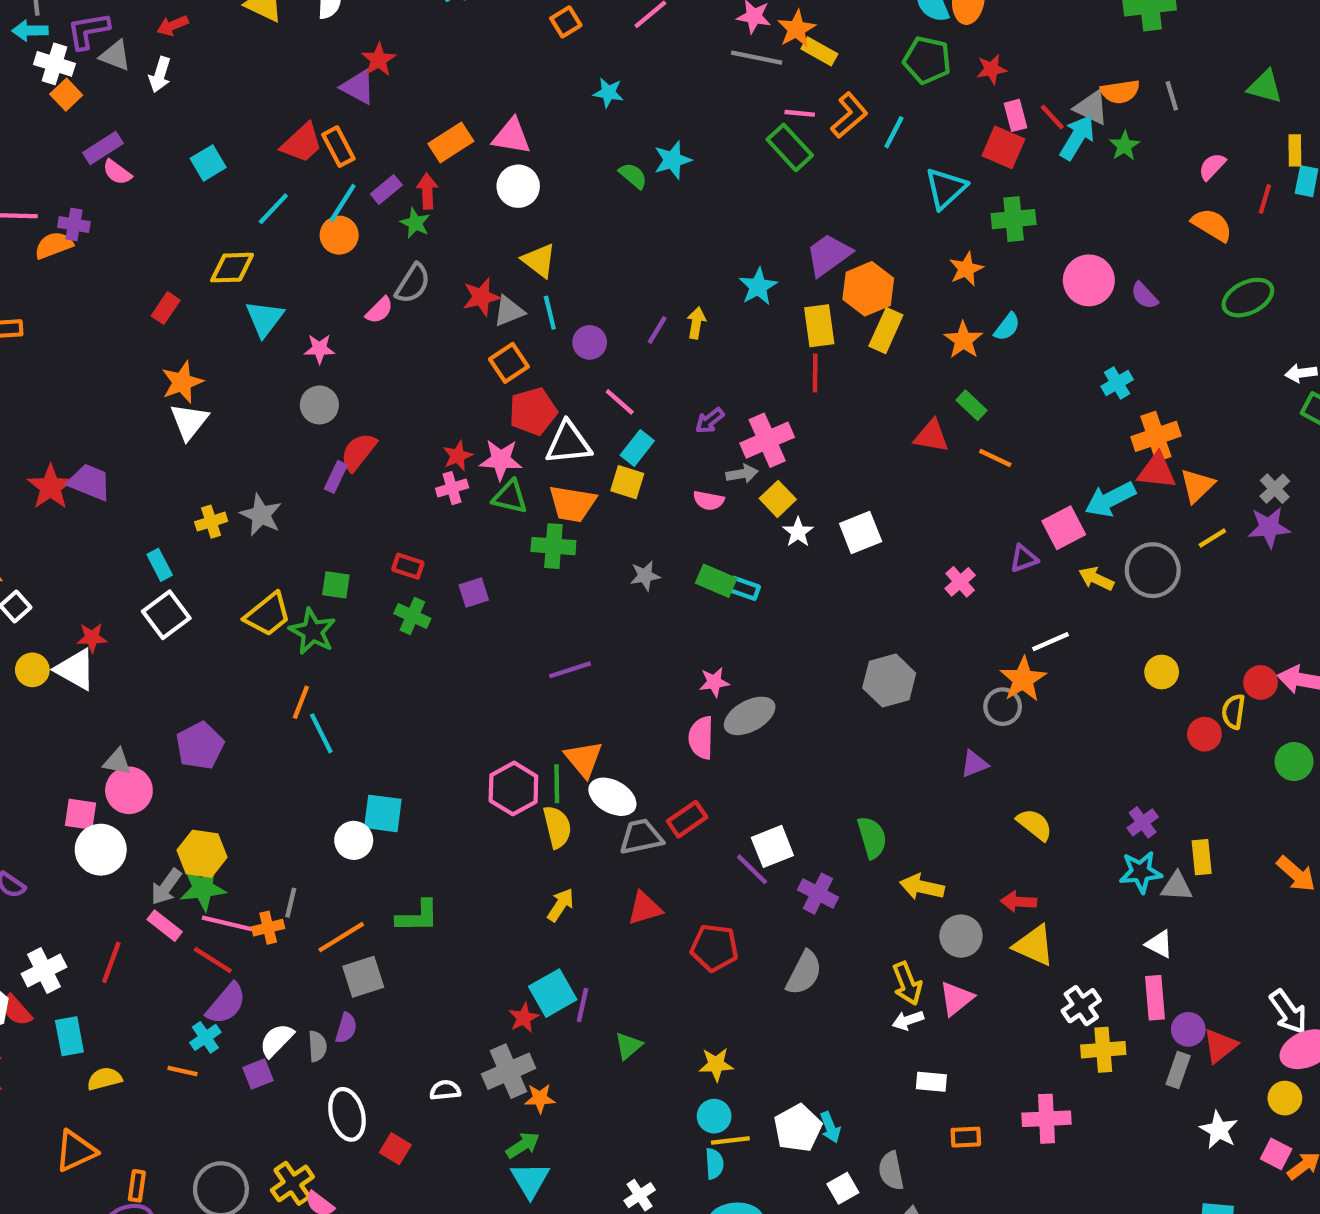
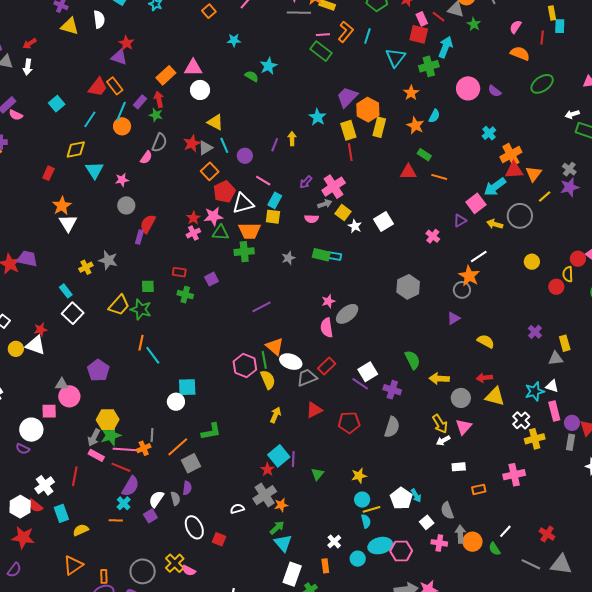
cyan arrow: (1077, 137) -> (446, 47), moved
white circle: (101, 850) -> (31, 430), moved
cyan star: (1141, 872) -> (535, 391), moved

